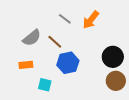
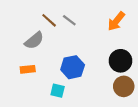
orange arrow: (91, 20) -> (116, 21), moved
brown line: (55, 42) -> (49, 20), moved
cyan square: (45, 85) -> (58, 91), moved

